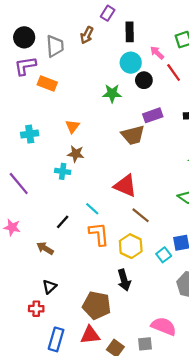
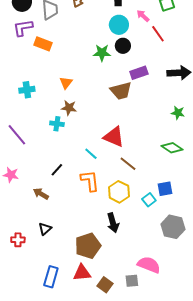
black circle: (144, 80) -> (123, 46), moved
cyan line: (92, 209) -> (91, 154), moved
brown pentagon: (97, 305) -> (88, 246), turned -30
red cross: (36, 309) -> (18, 240), moved

